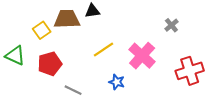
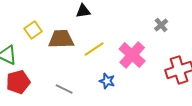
brown trapezoid: (67, 19) -> (61, 39), moved
red pentagon: (50, 64) -> (18, 82), moved

